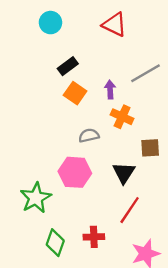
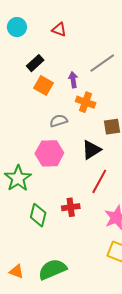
red triangle: (114, 25) -> (59, 30), moved, size x0.7
black triangle: (124, 173) -> (91, 150), turned 30

